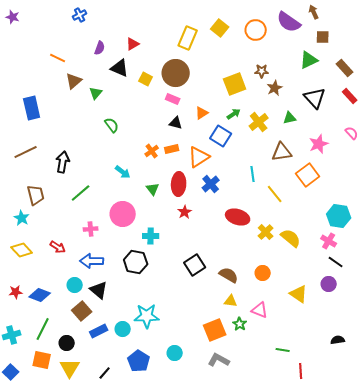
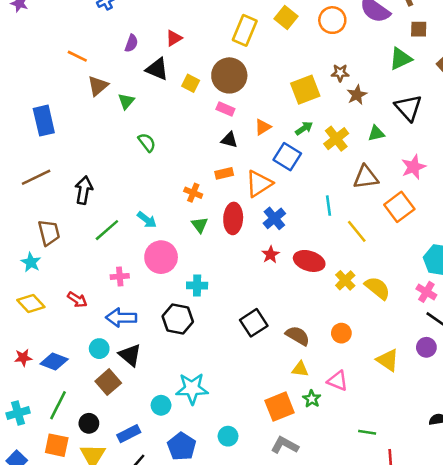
orange cross: (152, 151) -> (193, 193), moved, turned -32
cyan arrow: (123, 172) -> (147, 220), moved
red star: (185, 212) -> (271, 255), moved
blue rectangle: (99, 331) -> (129, 434), moved

